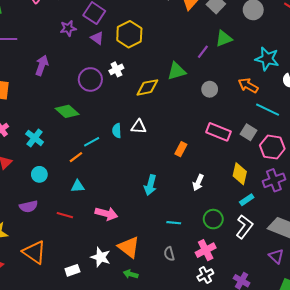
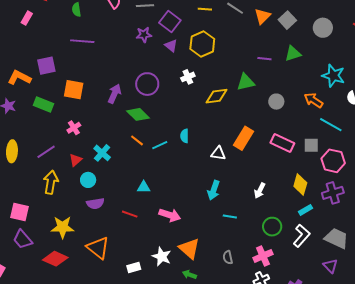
purple line: (203, 52) -> (264, 59), moved, turned 56
purple arrow: (42, 65) -> (114, 94), moved
purple circle: (90, 79) -> (147, 84), moved
white triangle: (139, 127) -> (218, 153), moved
gray square: (249, 132) -> (311, 145), turned -35
cyan cross: (35, 138) -> (102, 153), moved
orange rectangle: (181, 149) -> (244, 138), moved, size x1.6
orange line: (76, 157) -> (137, 140), moved, turned 72
cyan circle: (39, 174) -> (88, 180), moved
cyan line: (174, 223) -> (230, 216), moved

